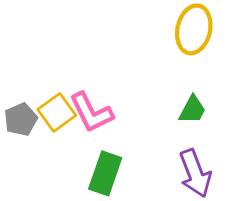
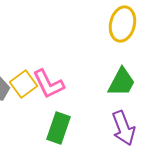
green trapezoid: (192, 110) -> (121, 82), size x1.4

